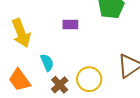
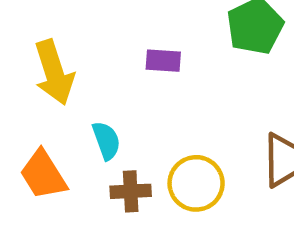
brown cross: (60, 85) -> (131, 191), turned 36

